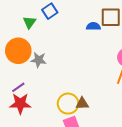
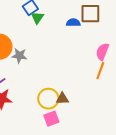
green triangle: (29, 22) -> (37, 18), moved

